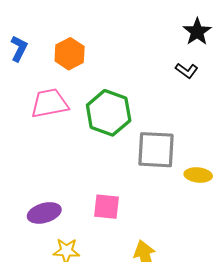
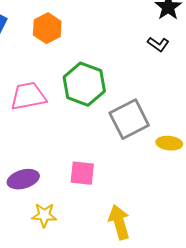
pink trapezoid: (50, 103) -> (28, 96), moved
gray square: (156, 150) -> (129, 119), turned -30

